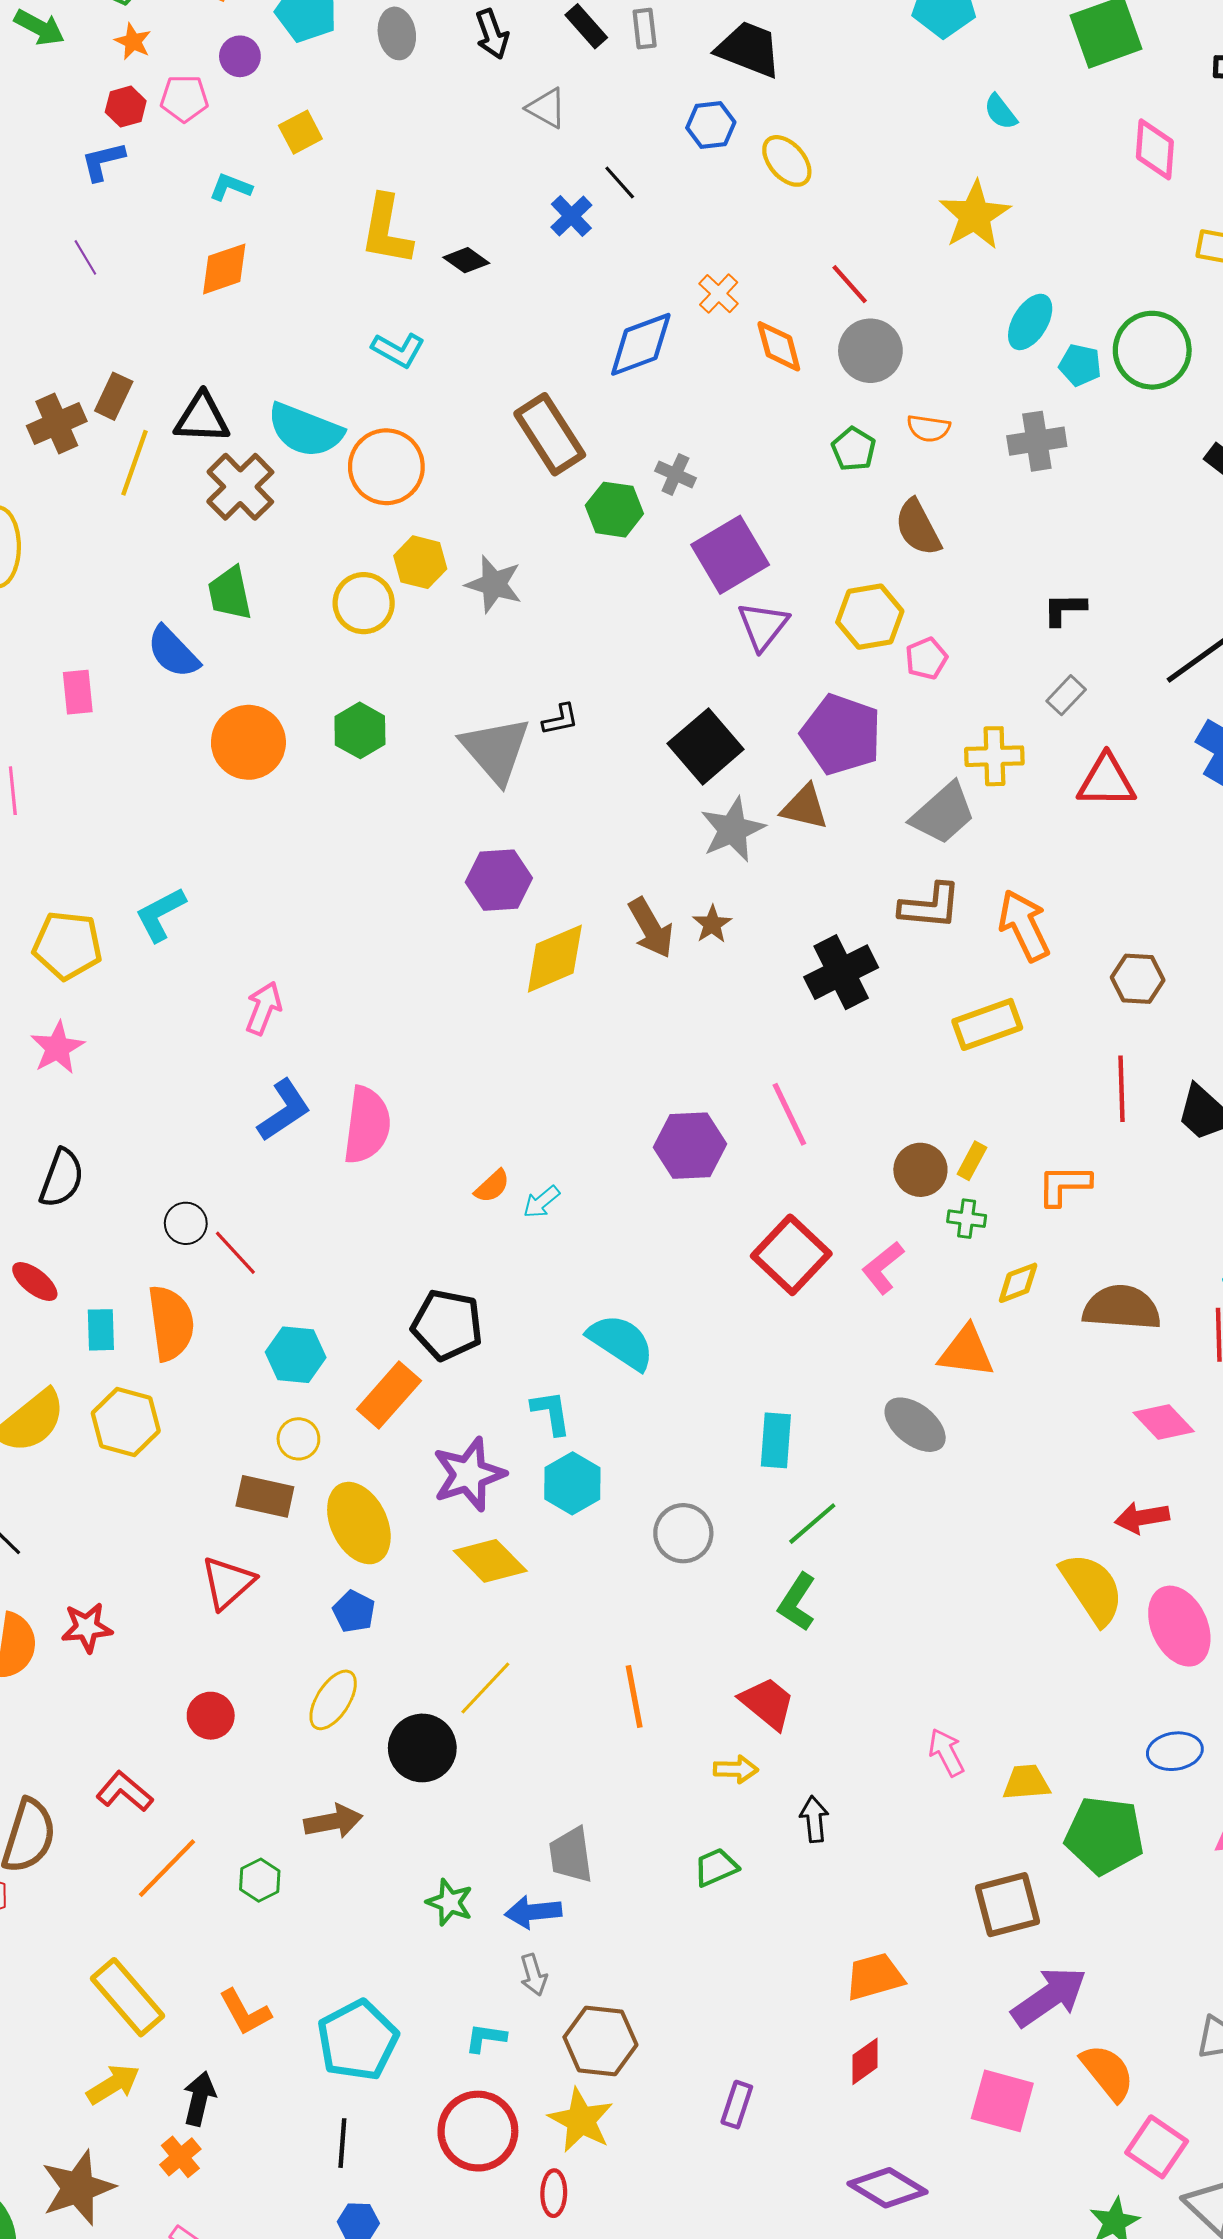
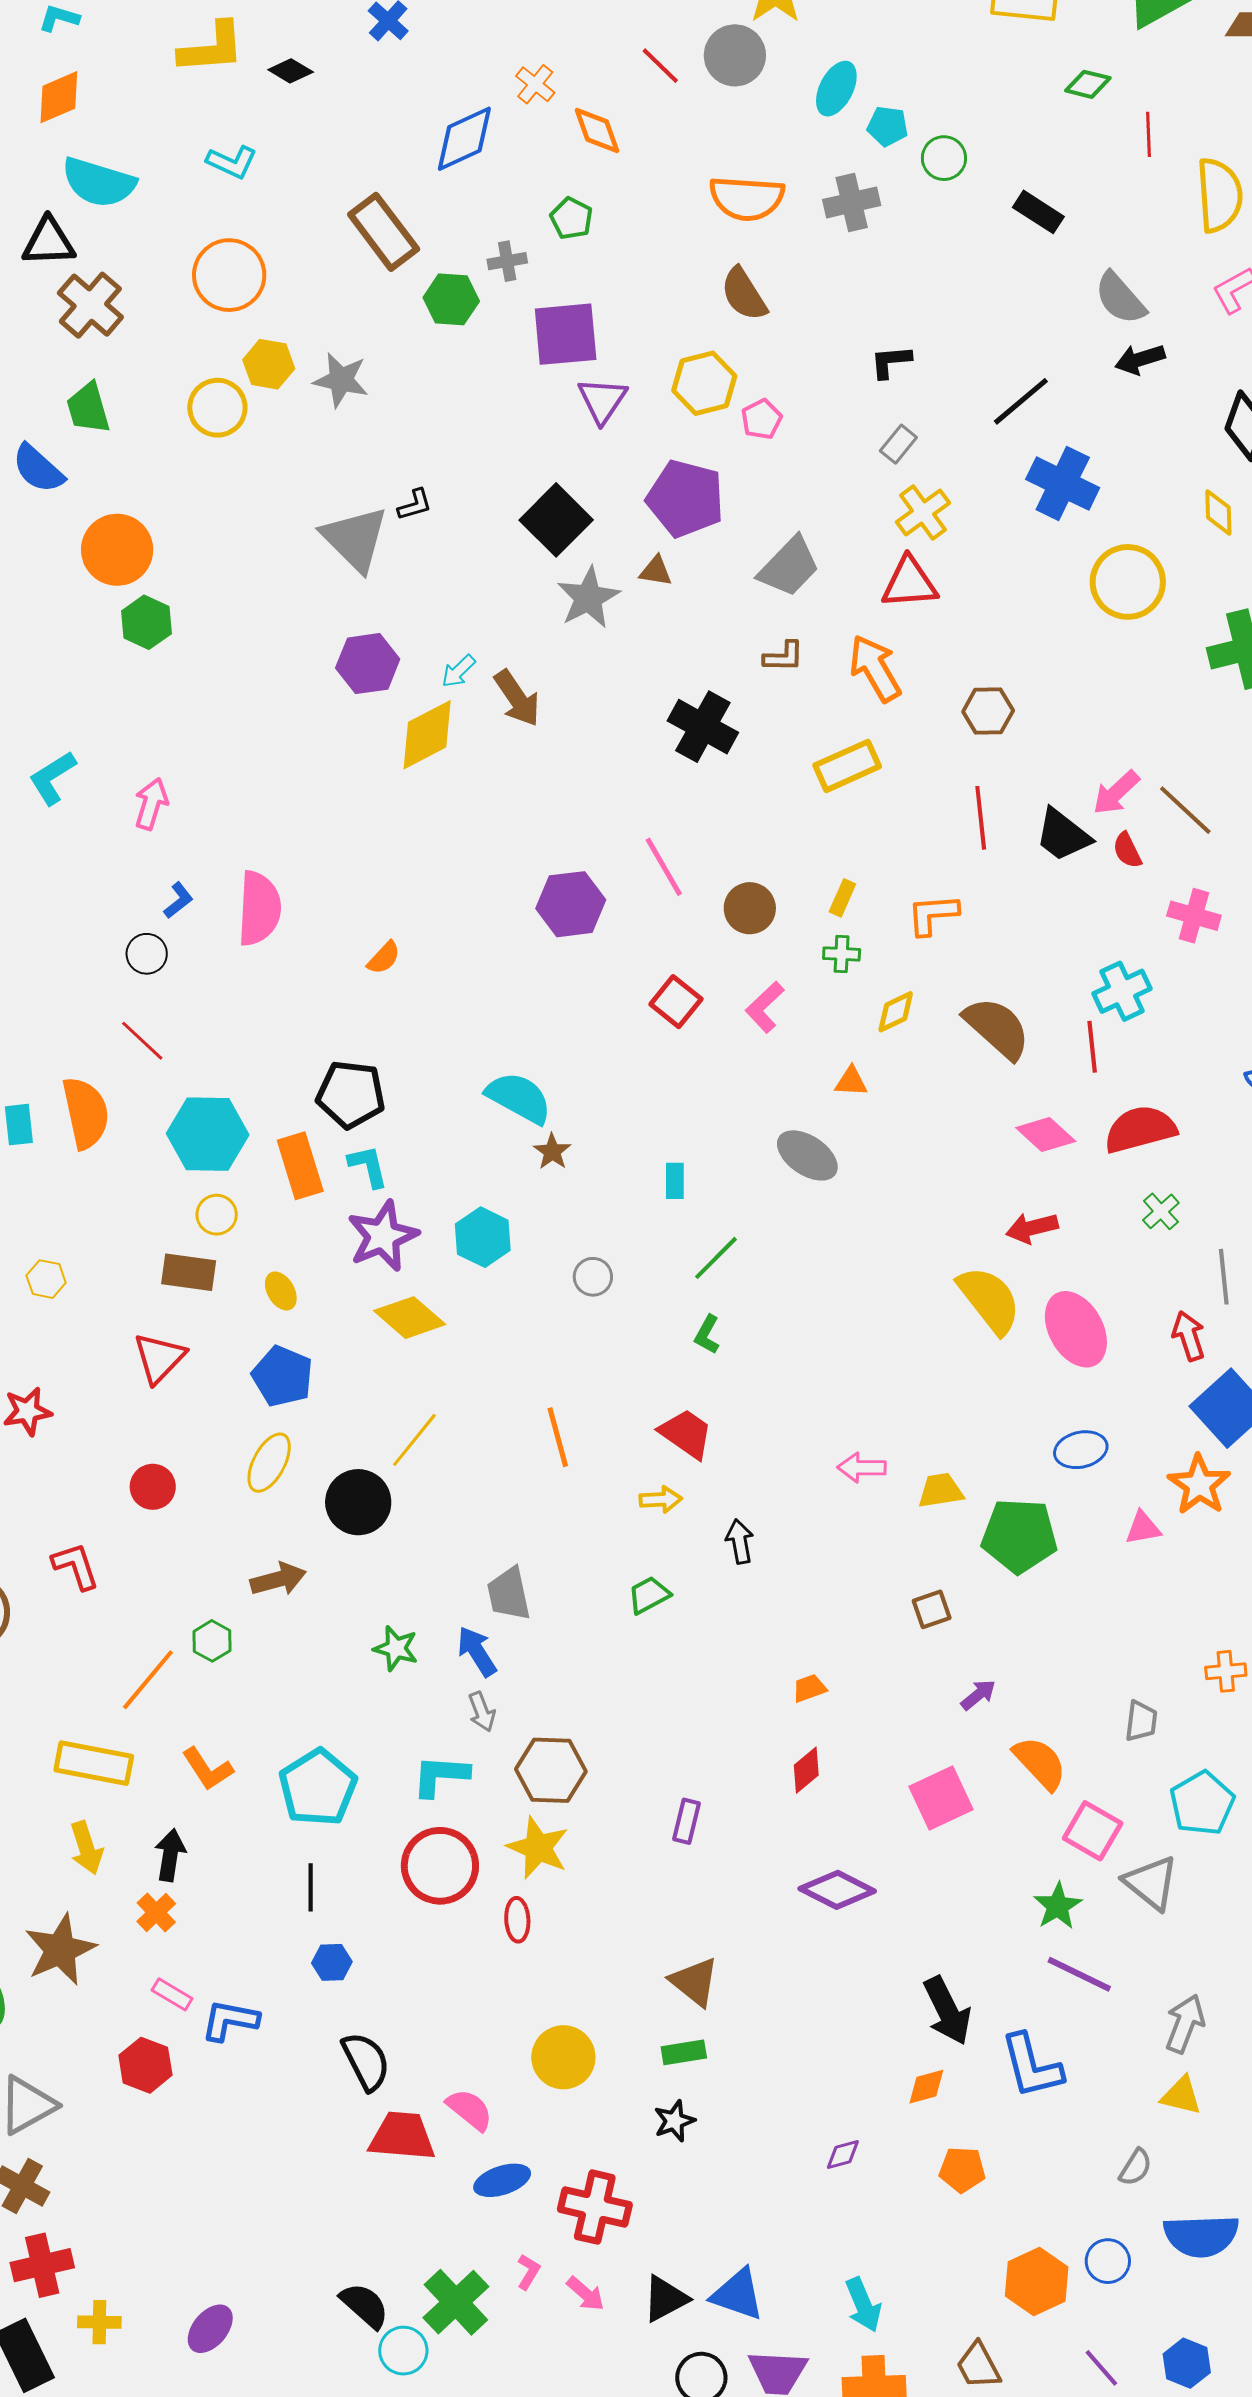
yellow L-shape: (386, 230) -> (212, 48), turned -100
green circle: (1152, 350) -> (944, 158), moved, size x0.6
gray circle: (870, 351) -> (735, 55), moved
orange semicircle: (929, 428) -> (747, 198), size x1.8
cyan semicircle: (305, 430) -> (99, 182), moved
green pentagon: (854, 449) -> (571, 218), moved
gray cross: (675, 474) -> (507, 261), turned -30
purple square: (730, 555) -> (566, 334), turned 30
green hexagon: (360, 730) -> (146, 622), moved
yellow cross: (994, 756) -> (923, 512), moved, turned -30
red triangle: (1106, 781) -> (909, 583), moved
brown triangle: (805, 807) -> (656, 571), size x0.7
brown L-shape: (930, 906) -> (784, 657), size x0.7
cyan L-shape: (160, 914) -> (52, 778), moved
brown star: (712, 924) -> (552, 1152), moved
black cross: (841, 972) -> (703, 727), turned -30
blue L-shape: (284, 1110) -> (178, 900), size x0.6
brown circle: (920, 1170) -> (750, 908), moved
cyan arrow: (541, 1202) -> (458, 671), moved
black circle: (186, 1223) -> (147, 954), moved
red square: (791, 1255) -> (676, 1002), size x0.7
brown semicircle: (1122, 1308) -> (997, 1028), turned 42
orange triangle: (966, 1352) -> (851, 1082), size x0.6
cyan hexagon: (296, 1355) -> (208, 1134), size x1.4
orange rectangle: (389, 1395) -> (300, 1166), turned -54
cyan L-shape: (551, 1413) -> (368, 1166), moved
yellow hexagon: (126, 1422) -> (46, 1279), moved, size x0.6
cyan rectangle: (776, 1440) -> (675, 1181), size x0.7
yellow ellipse: (359, 1523) -> (281, 1291), size x0.5
gray circle: (683, 1533) -> (593, 1277), size x0.7
green L-shape: (797, 1602) -> (707, 1335), size x0.7
blue pentagon: (354, 1611) -> (283, 1376), size x1.5
pink arrow: (946, 1752) -> (862, 1468), turned -57
red L-shape: (124, 1792) -> (76, 1566), turned 36
orange line: (167, 1868) -> (148, 1680), moved
brown square: (1008, 1905) -> (932, 1609), size x0.6
blue arrow: (533, 1912) -> (477, 1651), turned 68
orange trapezoid: (875, 1977) -> (809, 1688), size x0.6
yellow rectangle: (127, 1997) -> (94, 1763), turned -34
purple arrow: (1049, 1997) -> (978, 1695), size x0.5
cyan L-shape: (486, 2038) -> (440, 1776), size x1.5
yellow arrow: (113, 2084) -> (86, 1848), turned 108
pink square: (1002, 2101) -> (941, 1798), turned -36

